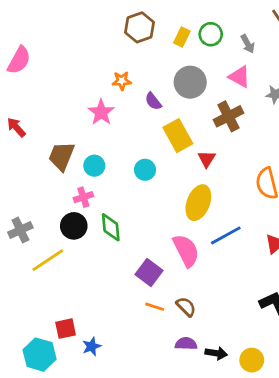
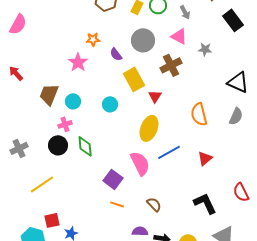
yellow line: (48, 260) -> (42, 184), moved
brown semicircle: (186, 307) -> (154, 204), moved

